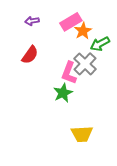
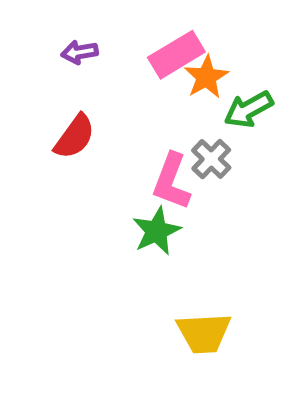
gray cross: (85, 64) -> (211, 159), size x0.7

